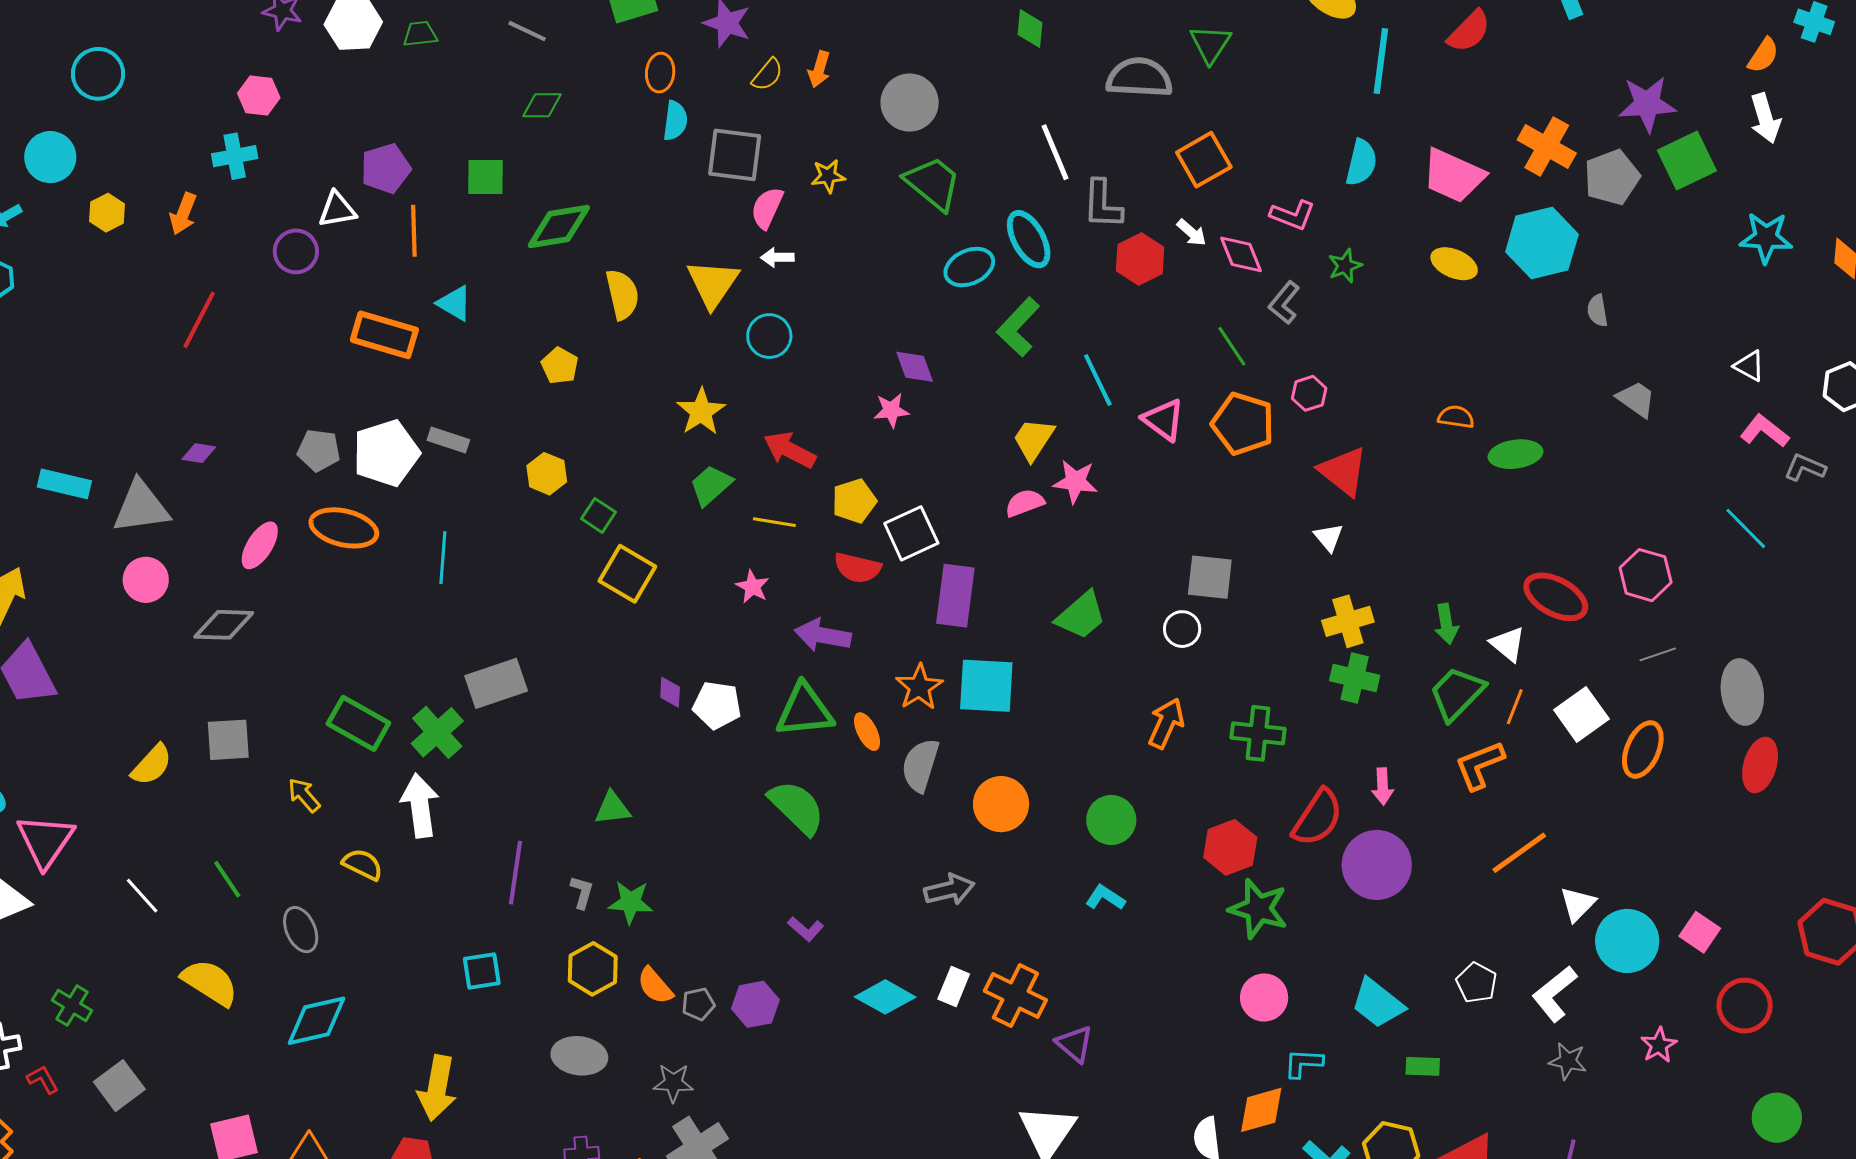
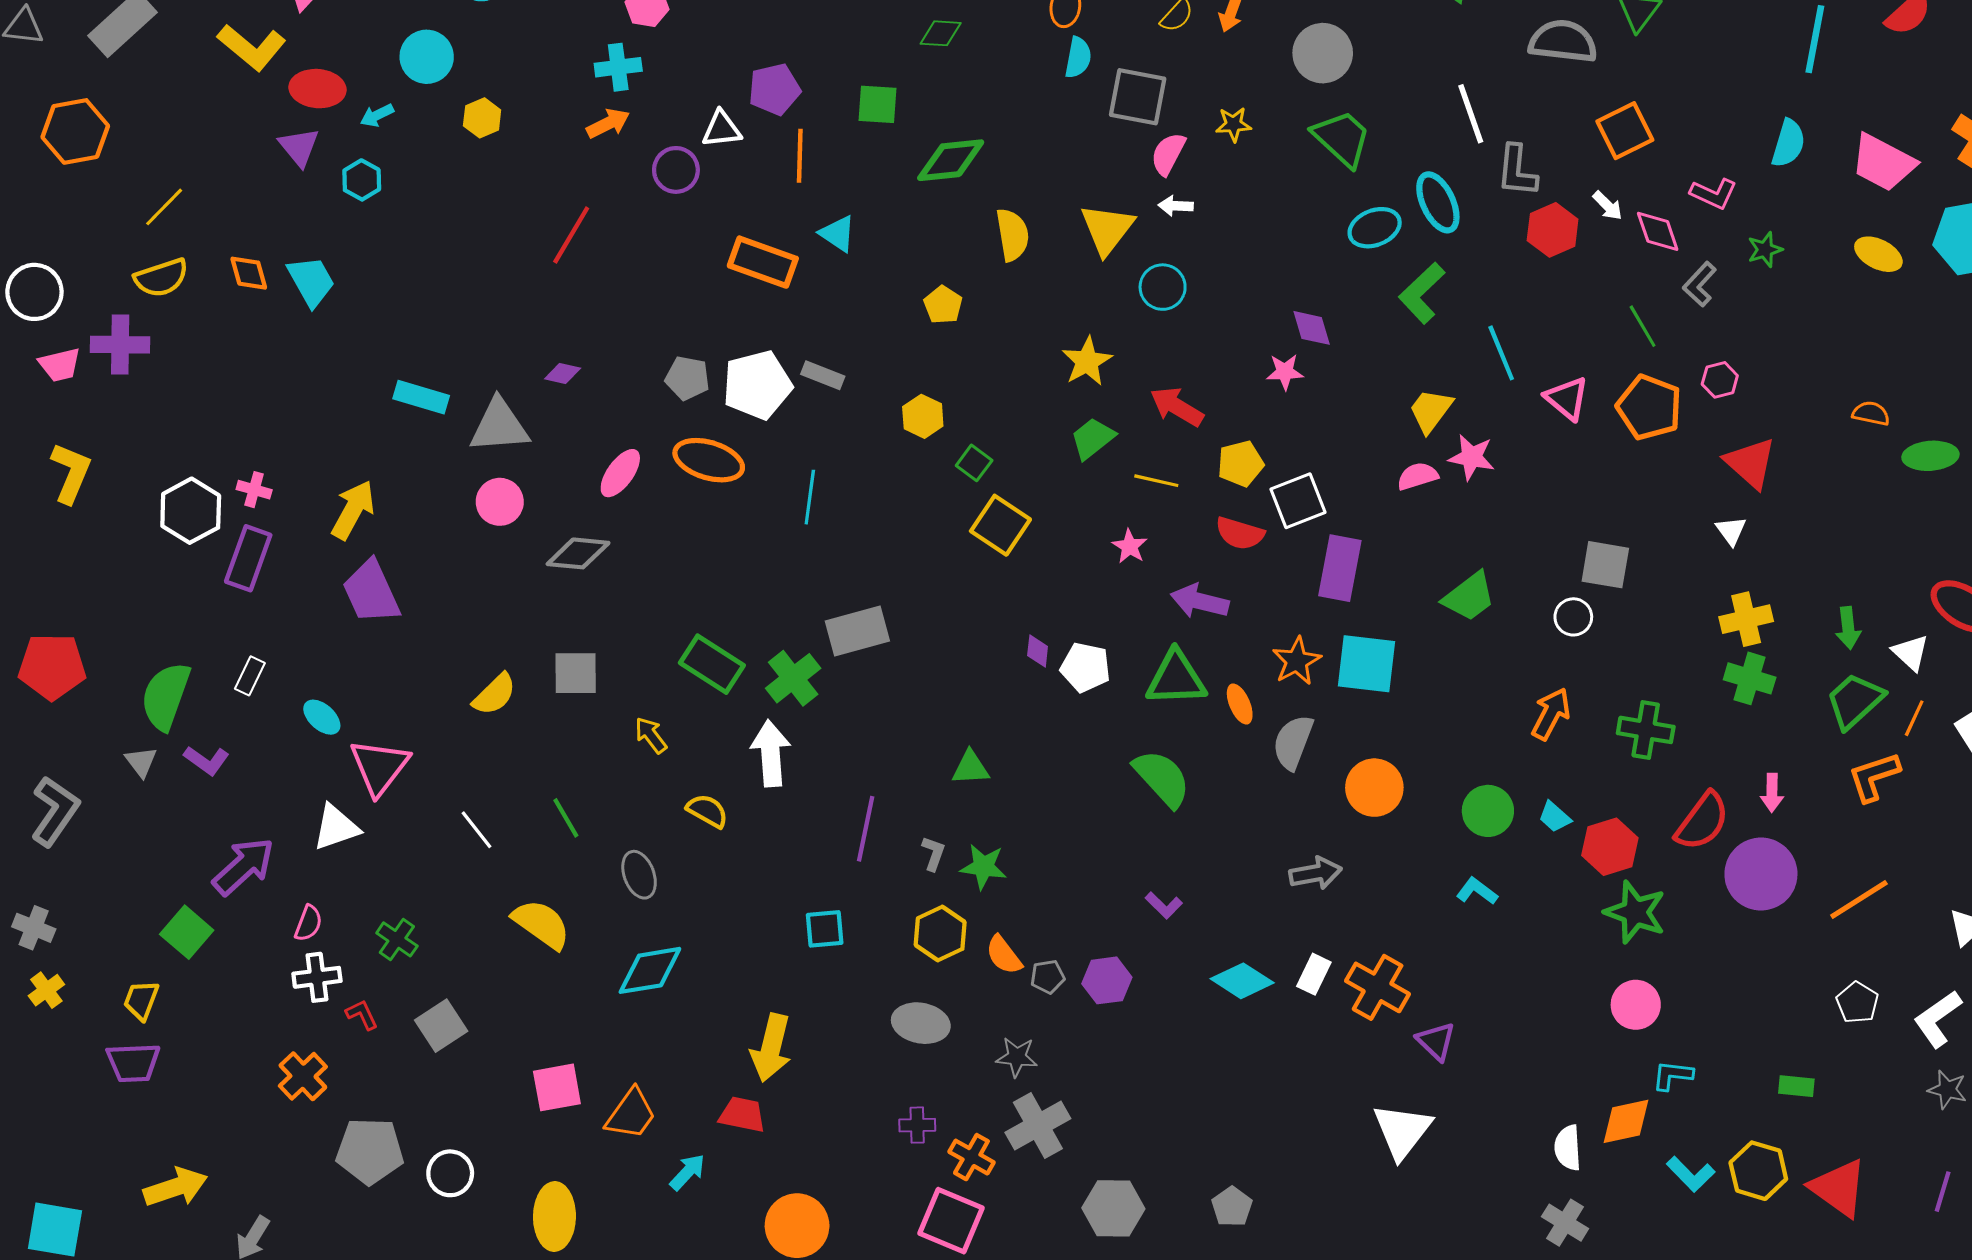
orange arrow: (183, 214) -> (608, 123), moved, turned -141
orange line: (1519, 853) -> (1859, 900), moved
cyan trapezoid: (1378, 1003) -> (1555, 817), moved, size x0.6

